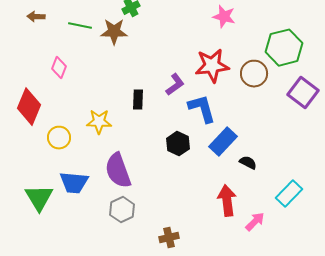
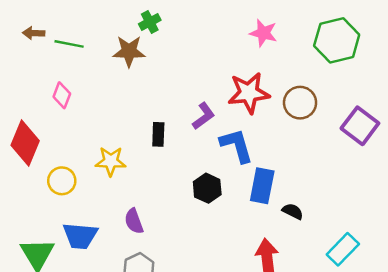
green line: (80, 26) -> (69, 44), moved
green hexagon: (284, 48) -> (337, 40), moved
blue rectangle: (223, 142) -> (262, 186), turned -32
purple semicircle: (118, 171) -> (134, 221), size x0.6

